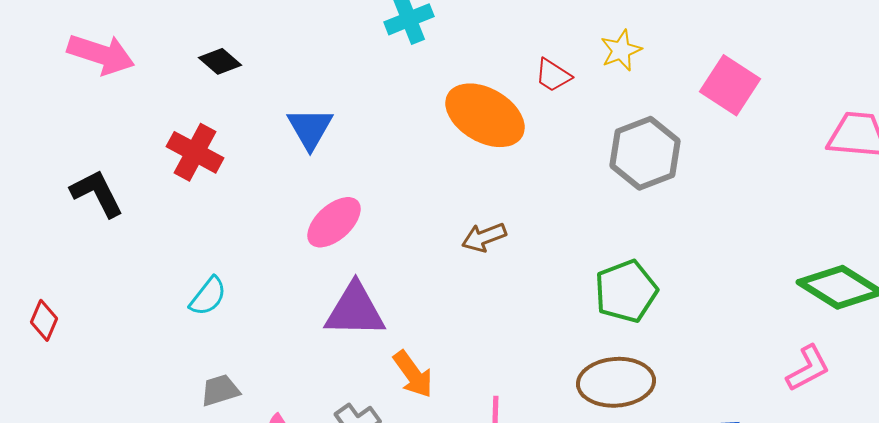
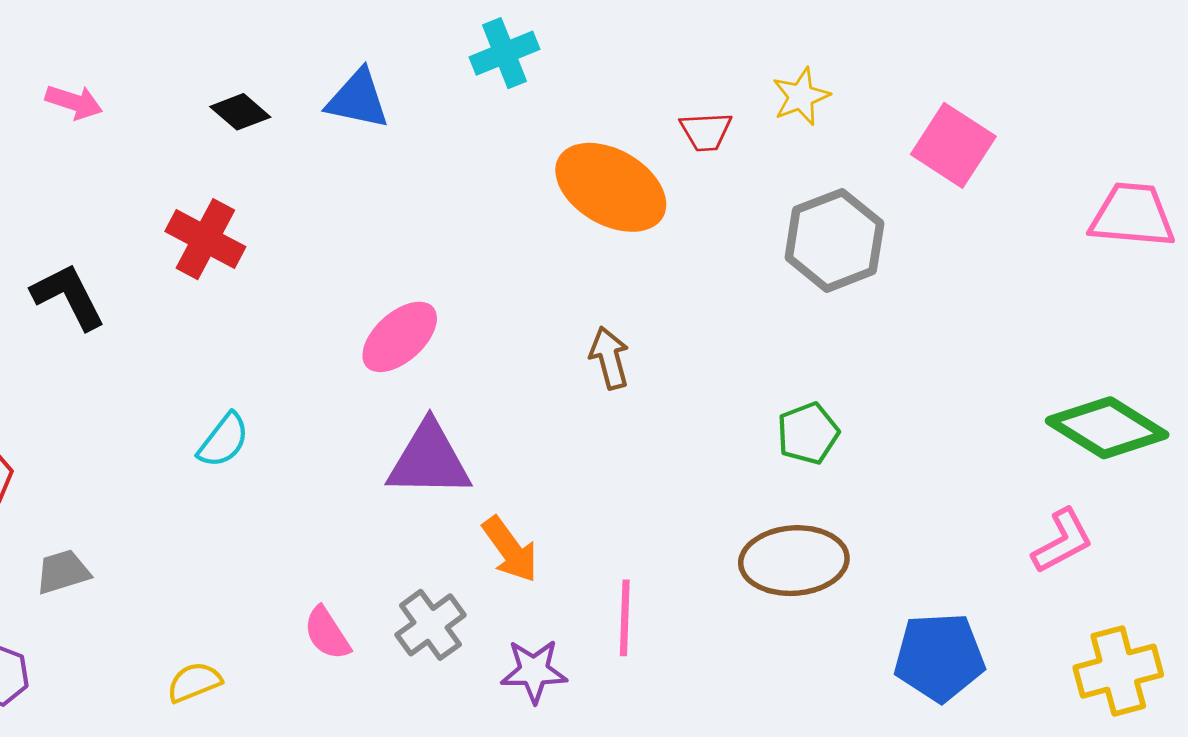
pink arrow: (101, 54) -> (74, 102), size x0.6
red trapezoid: (553, 75) -> (706, 131), turned -36
blue triangle: (310, 128) -> (358, 99), moved, turned -48
brown arrow: (484, 237) -> (609, 358), turned 96
green pentagon: (626, 291) -> (808, 433), size x0.7
gray trapezoid: (220, 390) -> (63, 572), moved

